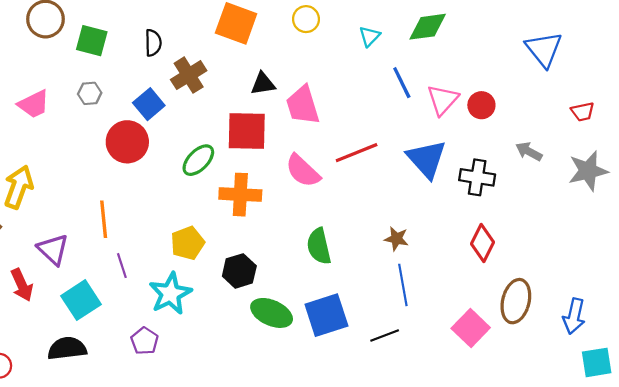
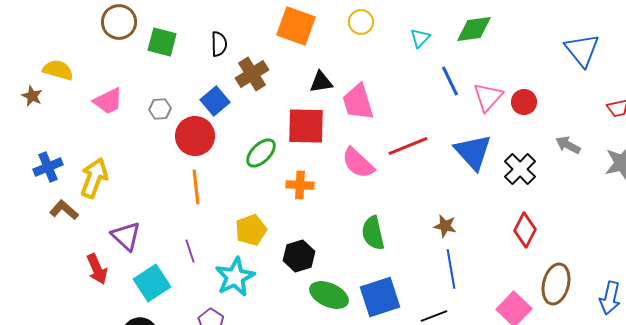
gray hexagon: (90, 93) -> (160, 109), moved
black cross: (477, 177) -> (520, 169), turned 36
orange cross: (240, 195) -> (300, 185), size x0.7
orange line: (104, 219) -> (196, 187), moved

